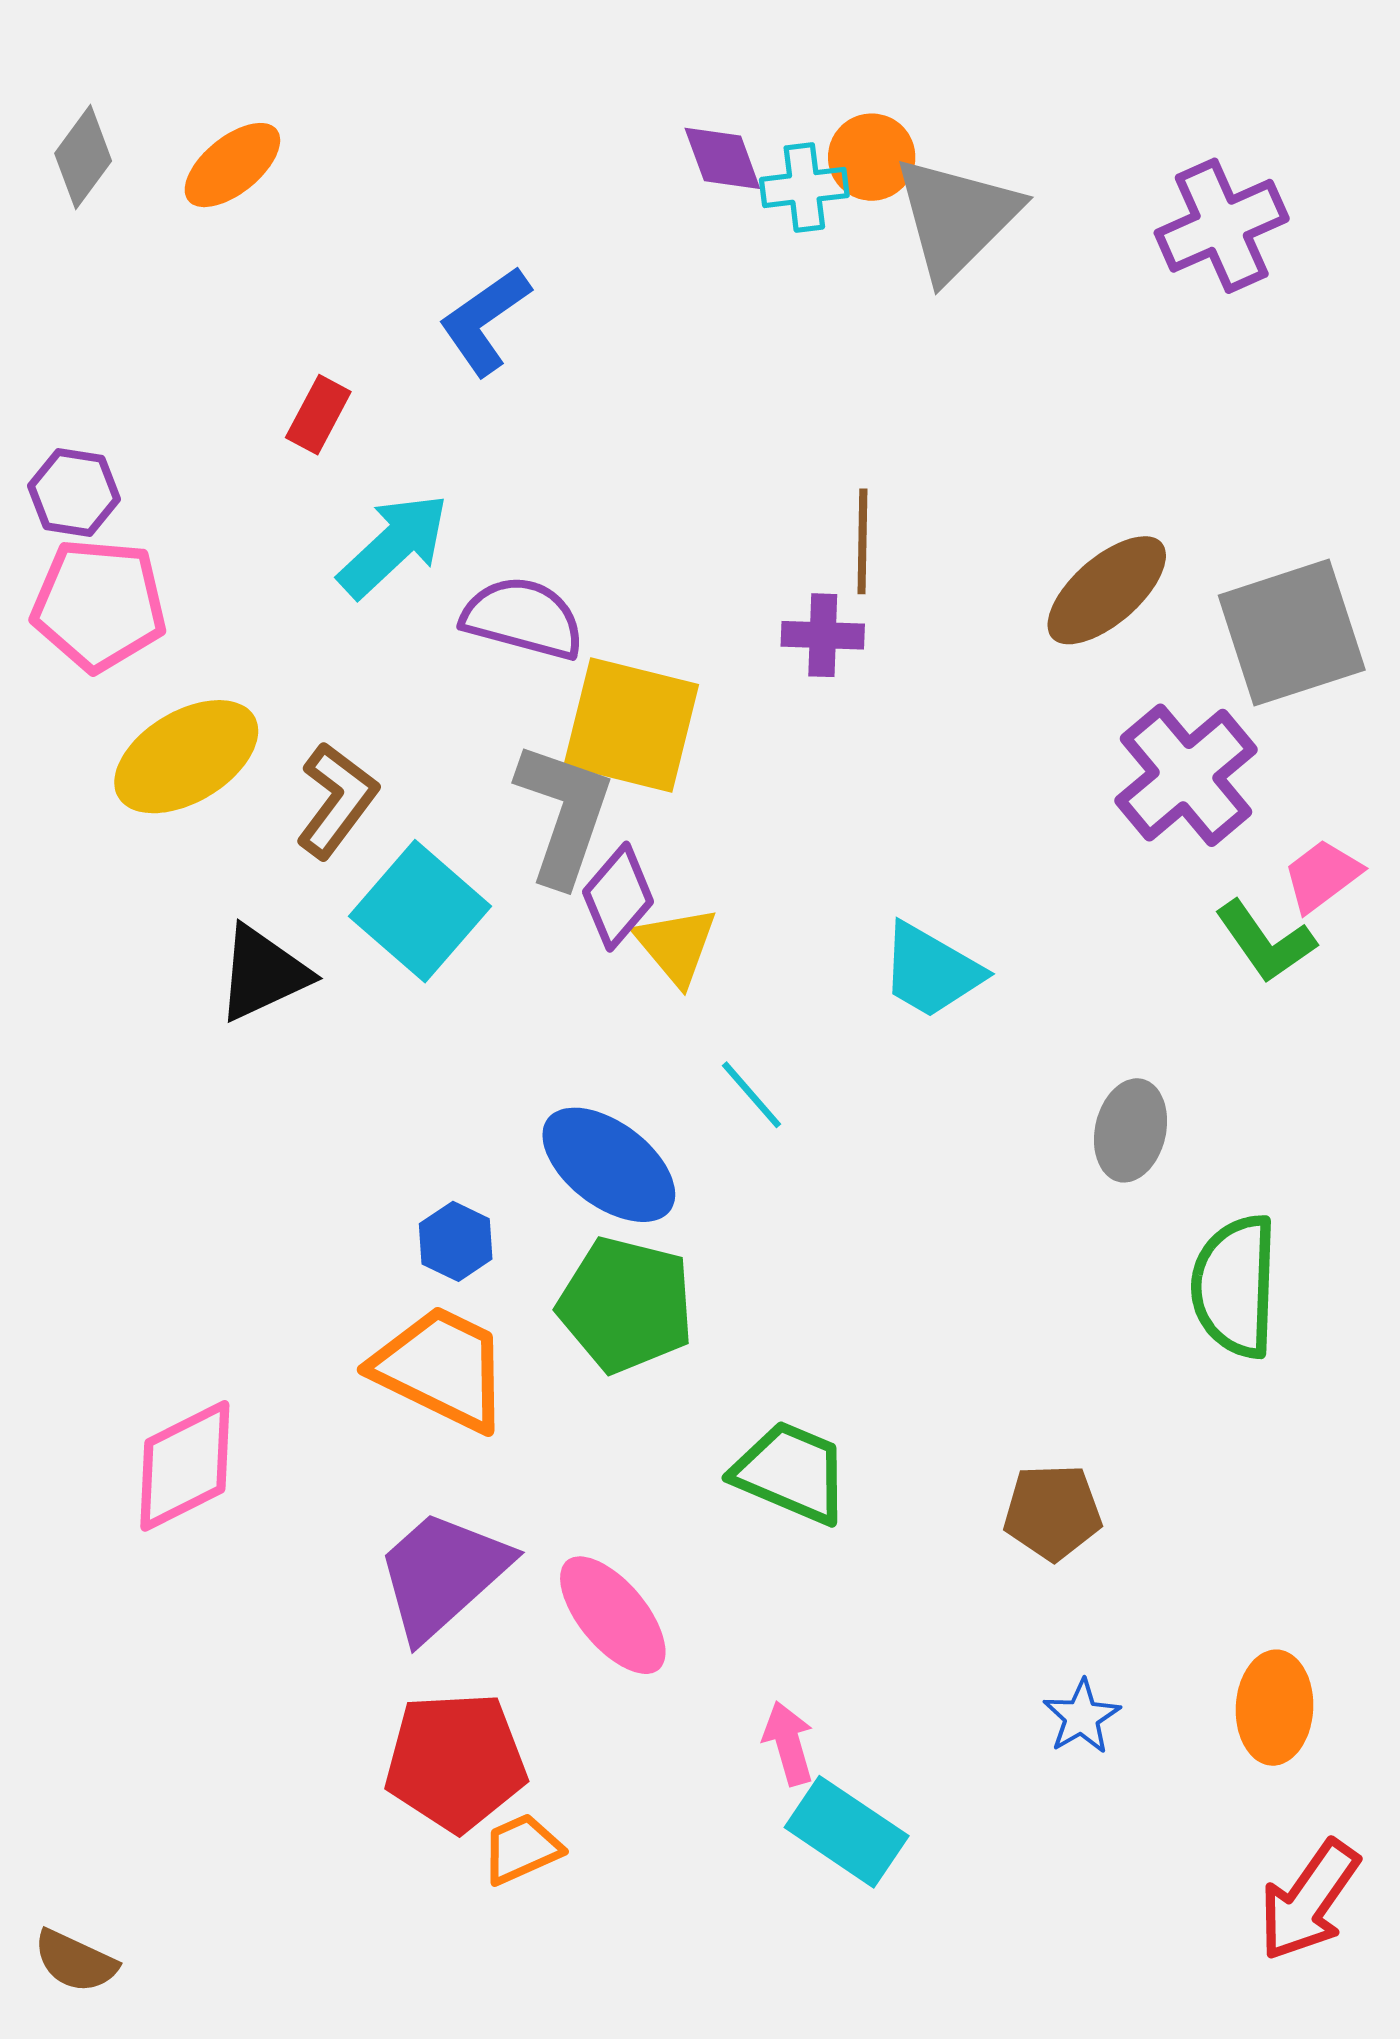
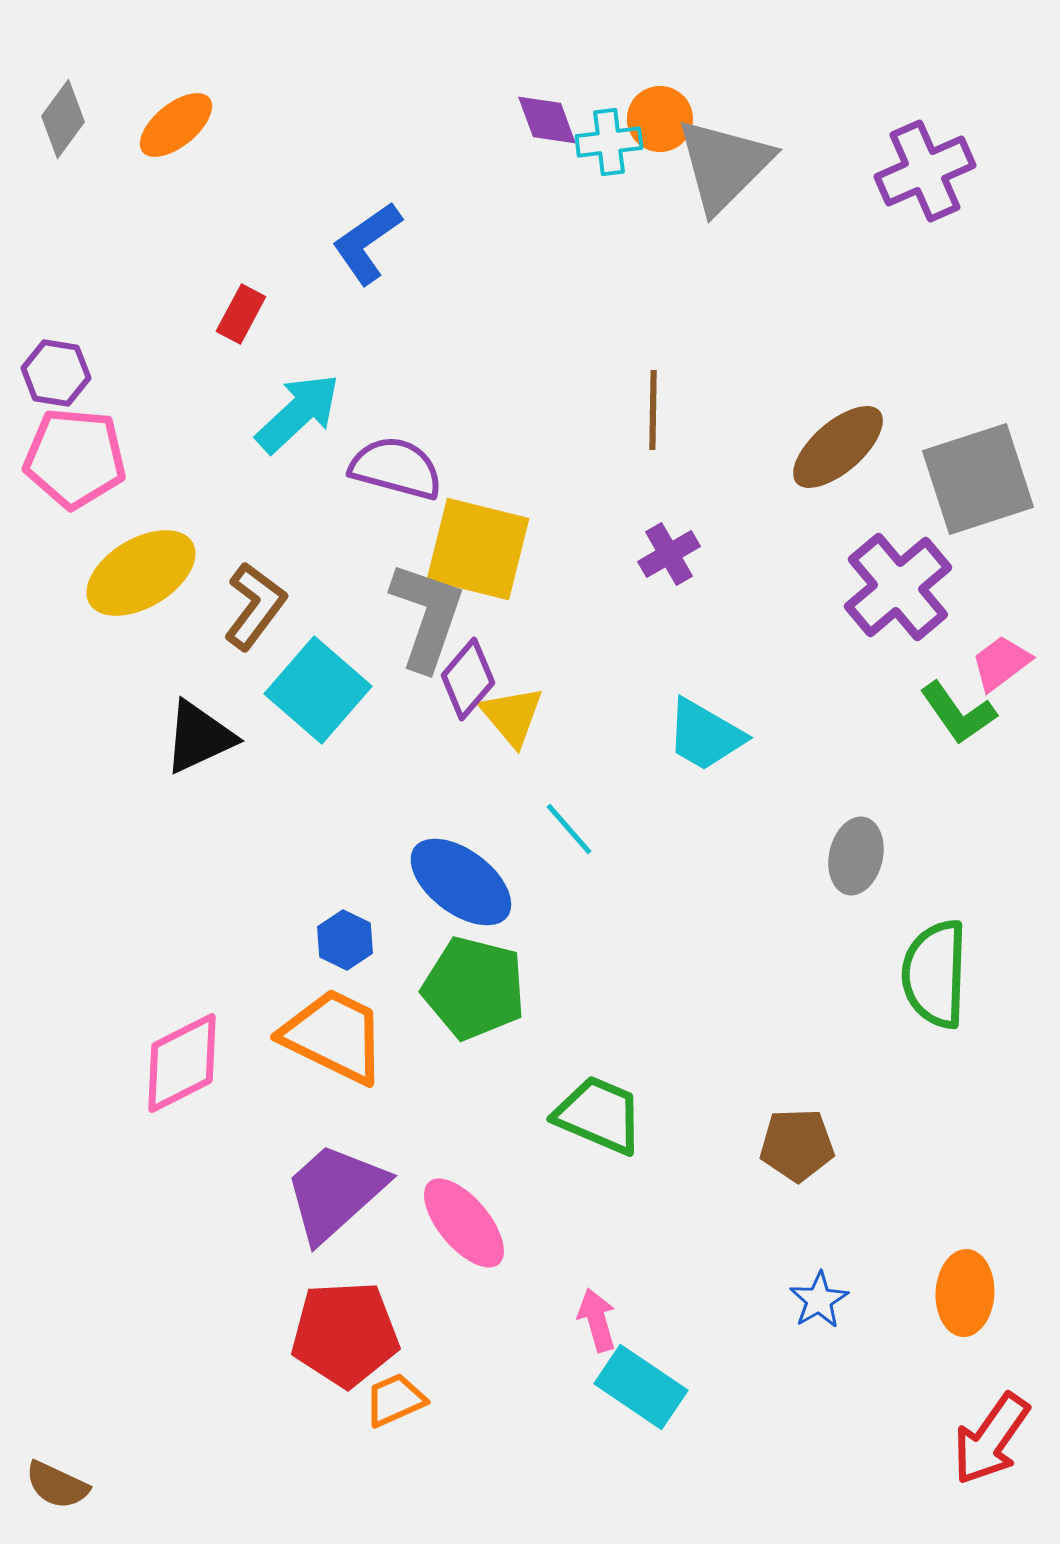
purple cross: (823, 635) -> (669, 554), moved, turned -32
pink diamond: (185, 1466) -> (182, 1063), moved

